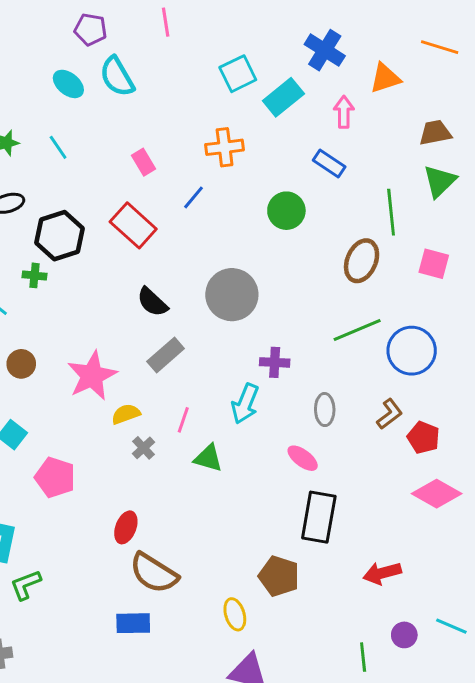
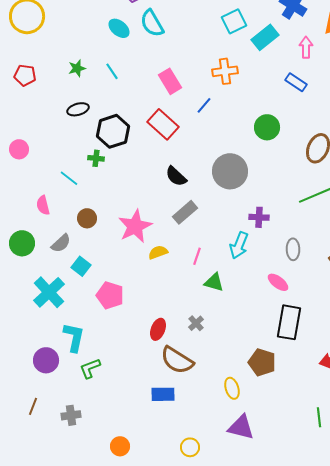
pink rectangle: (144, 162) -> (170, 81), size x1.4
green circle: (286, 211) -> (267, 127), moved
gray cross: (144, 448) -> (196, 323), moved

